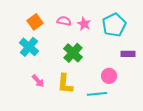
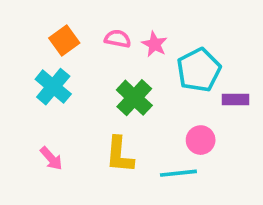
cyan pentagon: (114, 25) -> (199, 70), moved
pink arrow: (38, 81) -> (51, 158), moved

